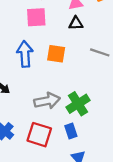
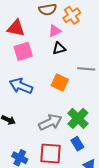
blue arrow: (25, 54) -> (21, 86), turned -50
orange square: (56, 54) -> (60, 83), moved, turned 30

